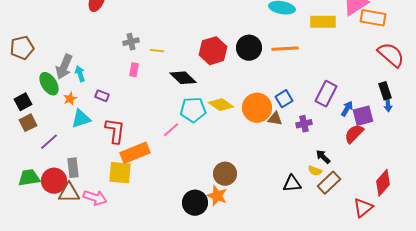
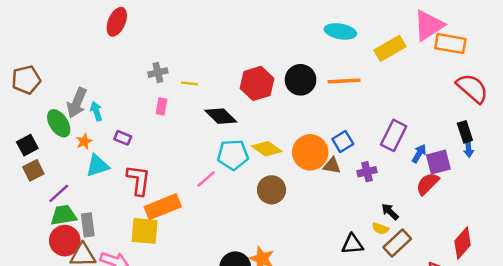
yellow rectangle: (323, 22) -> (390, 48), turned -30
brown circle: (225, 174) -> (272, 190), moved
green trapezoid: (29, 178) -> (64, 215), moved

